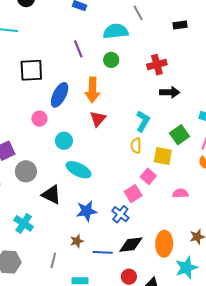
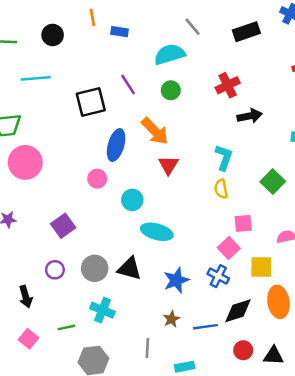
black rectangle: (180, 25) -> (246, 32), size x1.5
black square: (31, 70) -> (91, 102), moved
orange arrow: (92, 90) -> (155, 131), turned -35
green square: (180, 135) -> (273, 182), moved
yellow square: (163, 156) -> (261, 267), moved
gray circle: (26, 171) -> (95, 268), moved
pink square: (148, 176) -> (243, 223), turned -35

